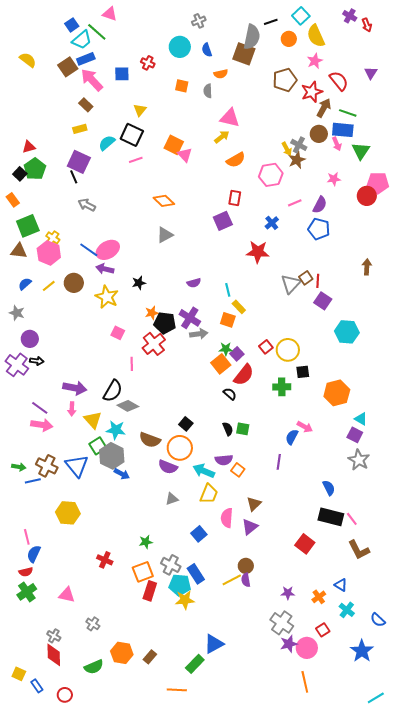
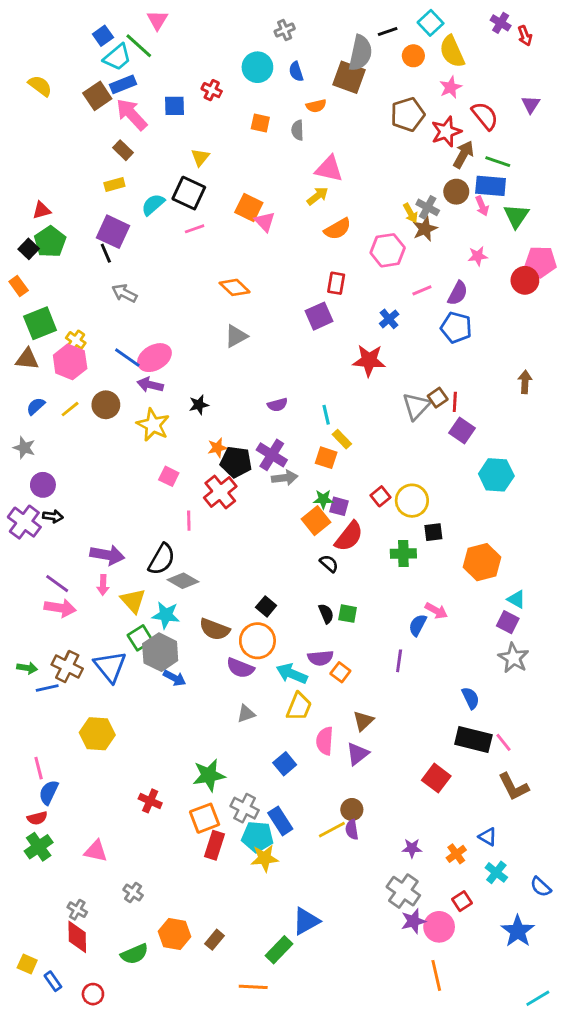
pink triangle: (110, 14) -> (157, 20), turned 42
purple square: (237, 354) -> (339, 506), turned -32
green star: (146, 542) -> (209, 775), size x1.6

